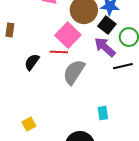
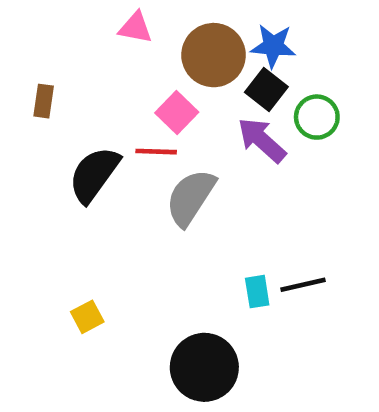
pink square: (68, 35) -> (177, 112), size x0.7
black semicircle: (32, 62) -> (94, 174), size x1.5
black line: (123, 66) -> (303, 285), moved

